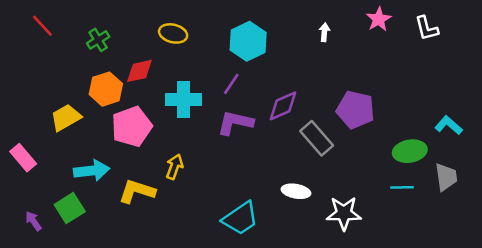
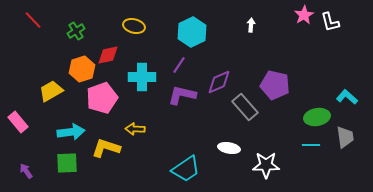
pink star: (379, 19) -> (304, 15), moved
yellow arrow: (174, 167) -> (135, 129), turned -108
green square: (70, 208) -> (67, 163), moved, turned 30

